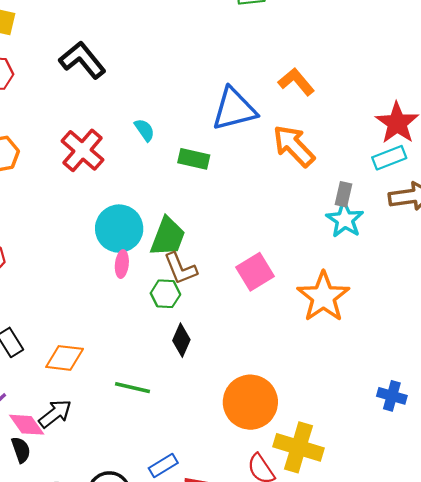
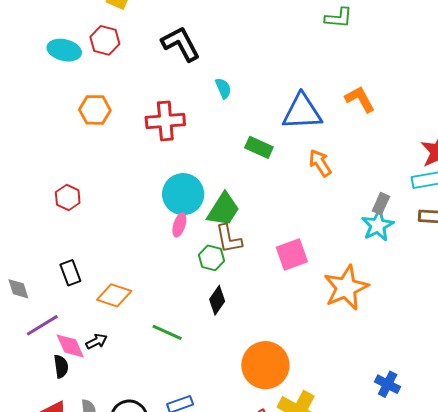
cyan semicircle: (144, 130) -> (223, 88), moved
orange arrow: (294, 146) -> (320, 163), moved, size x0.7
red cross: (83, 150) -> (165, 121), turned 33
black arrow: (55, 414) -> (97, 341), size x0.7

